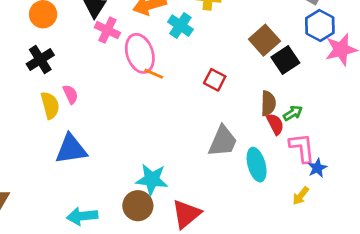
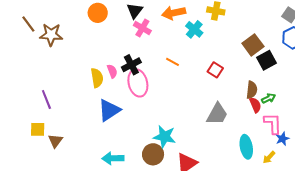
pink ellipse: (140, 53) -> (138, 83), moved
black cross: (40, 60) -> (131, 65), moved
blue triangle: (71, 149) -> (109, 110), turned -30
cyan ellipse: (257, 165) -> (246, 147), moved

